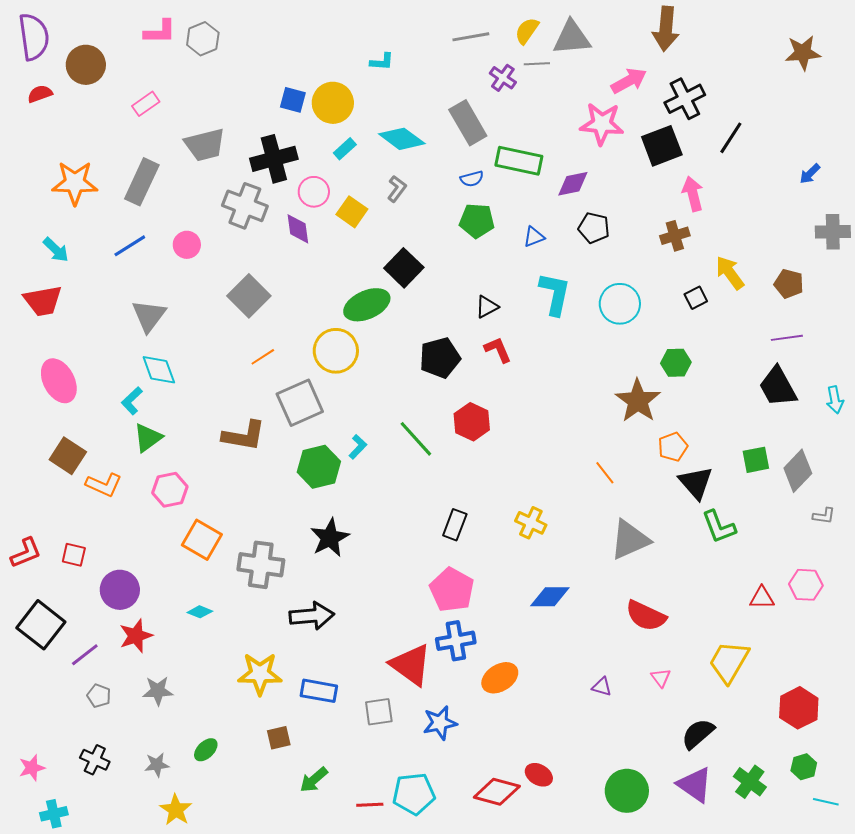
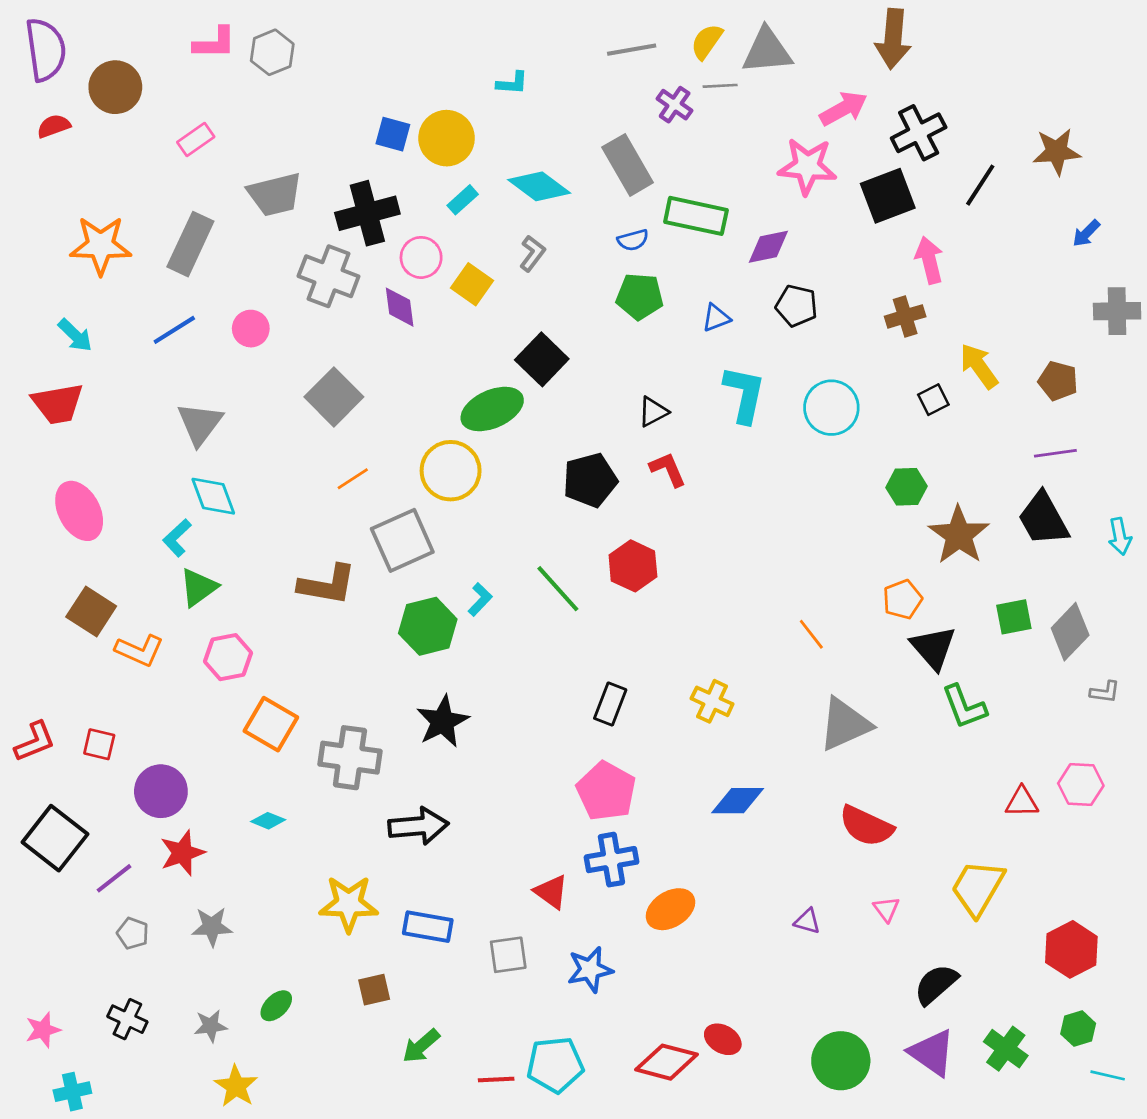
brown star: (803, 53) -> (1057, 152), moved
brown star: (638, 401) -> (959, 535), moved
red triangle: (411, 665) -> (551, 892), size x0.6

